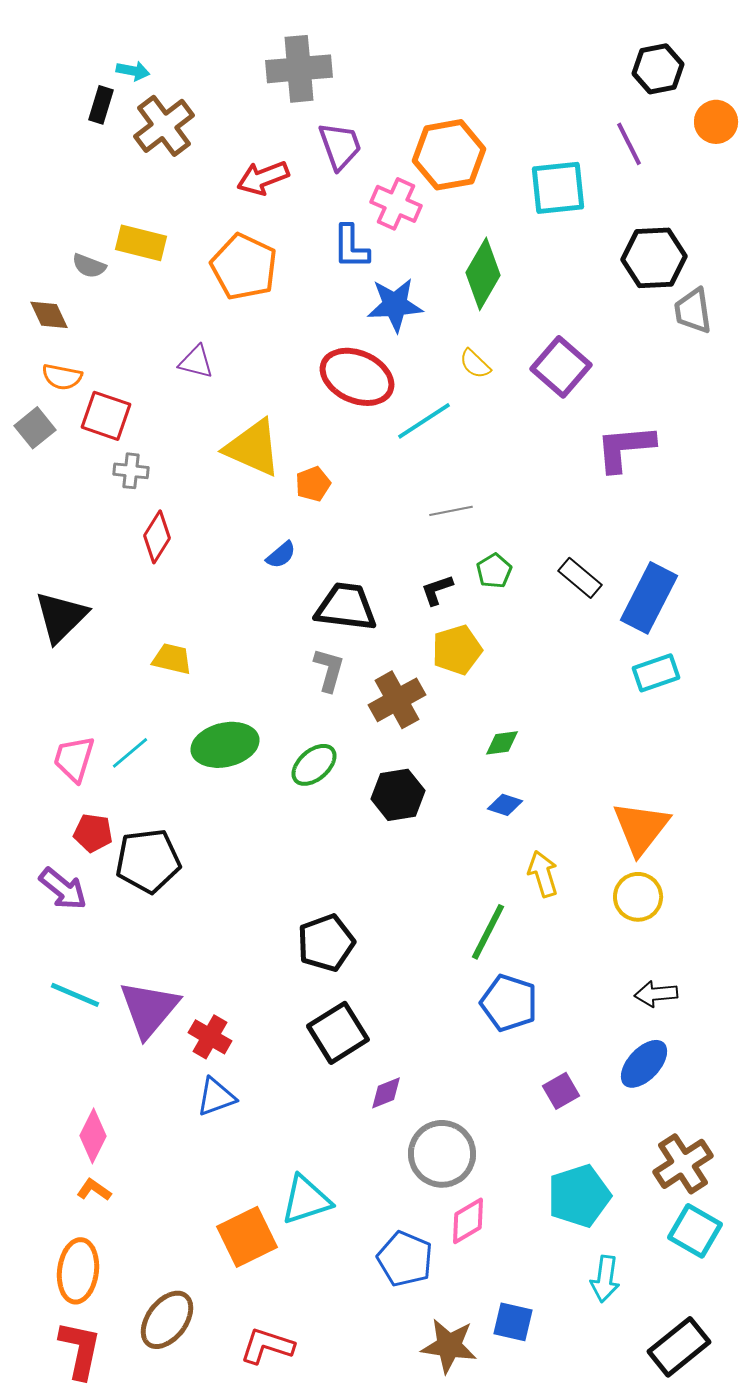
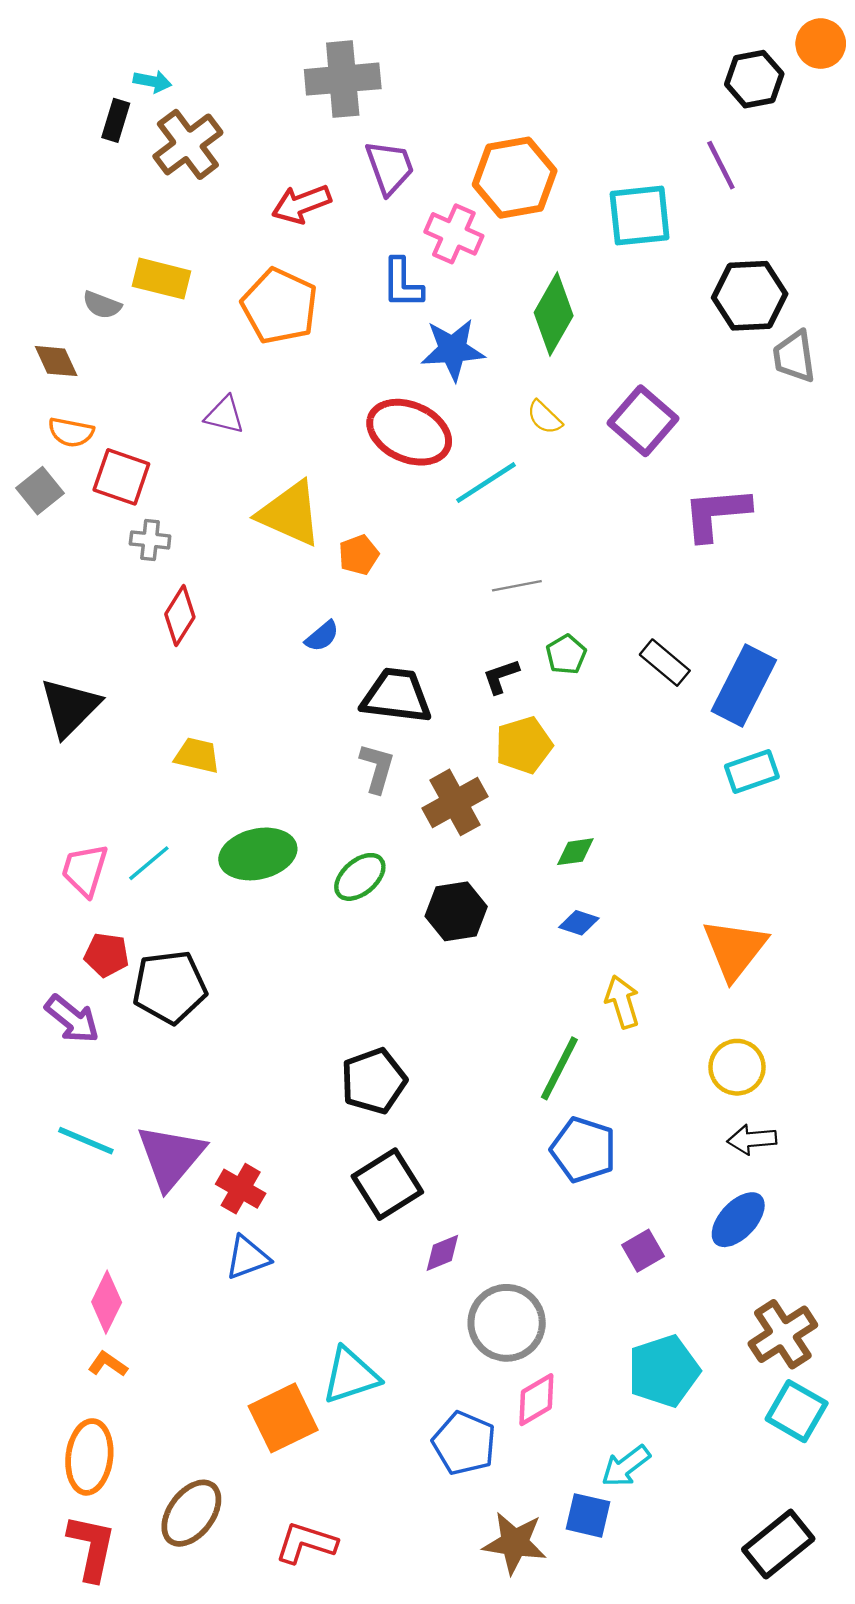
orange circle: (716, 122) -> (821, 44), moved
yellow circle: (638, 897) -> (737, 1067), moved
cyan arrow: (605, 1279) -> (626, 1466), moved, turned 45

